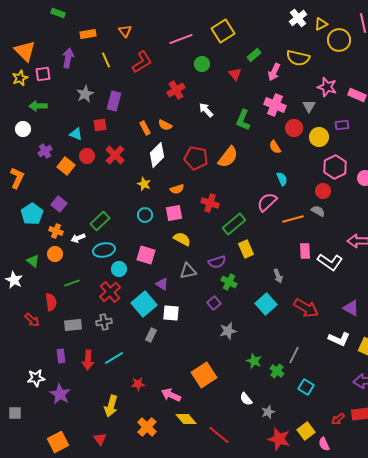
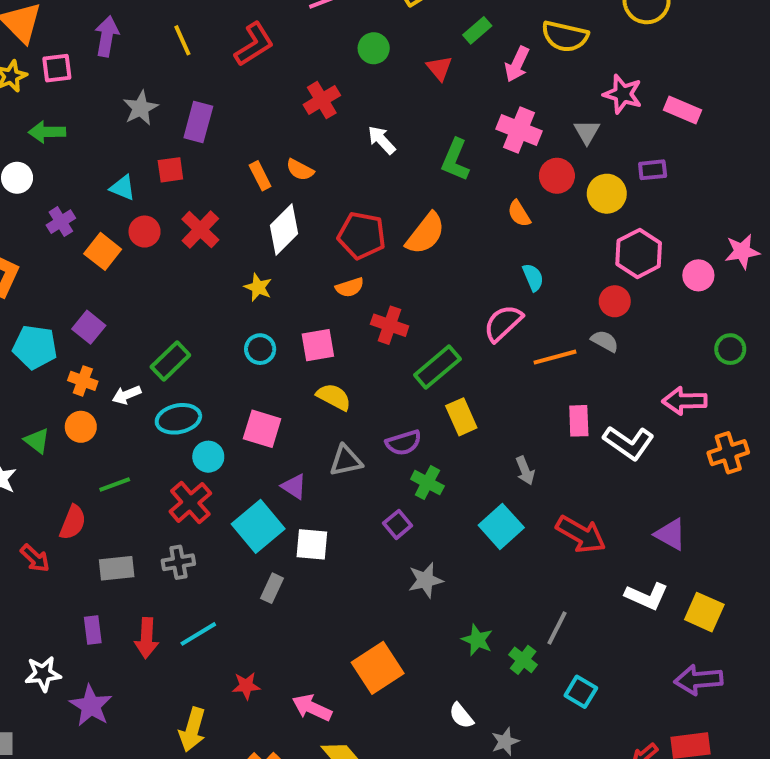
orange semicircle: (177, 189) -> (350, 287), moved
cyan pentagon: (32, 214) -> (35, 347), turned -30
red semicircle: (51, 302) -> (73, 522), turned 30

